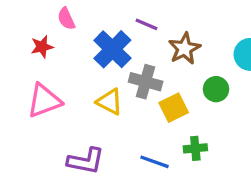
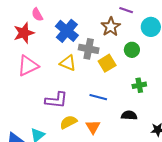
purple line: (147, 24) -> (126, 10), moved
red star: (42, 47) -> (24, 33), size x1.5
green cross: (195, 148) -> (139, 85), moved

